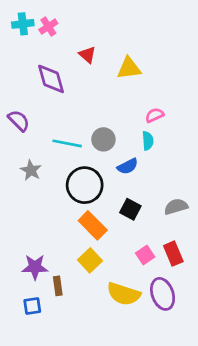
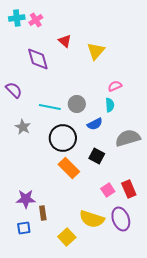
yellow triangle: (129, 68) -> (96, 51), turned -42
gray semicircle: (176, 207) -> (128, 138), moved, size x1.4
yellow square: (90, 260) -> (67, 237), moved

